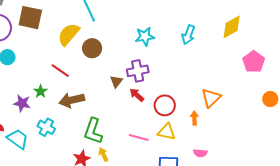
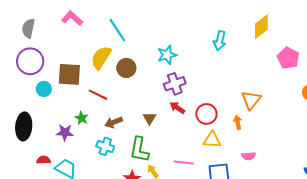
brown square: (30, 18) -> (69, 74), moved
cyan star: (145, 36) -> (167, 55), moved
brown triangle: (116, 81) -> (150, 118), moved
brown arrow: (72, 100) -> (114, 122), size x0.7
cyan cross: (46, 127) -> (105, 146), moved
pink line: (139, 137) -> (184, 163), moved

